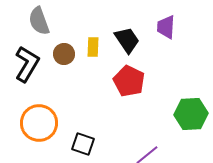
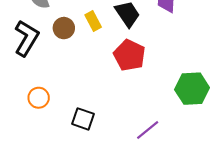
yellow rectangle: (93, 47) -> (93, 21), turned -30
orange circle: (39, 123) -> (39, 98), size x0.6

